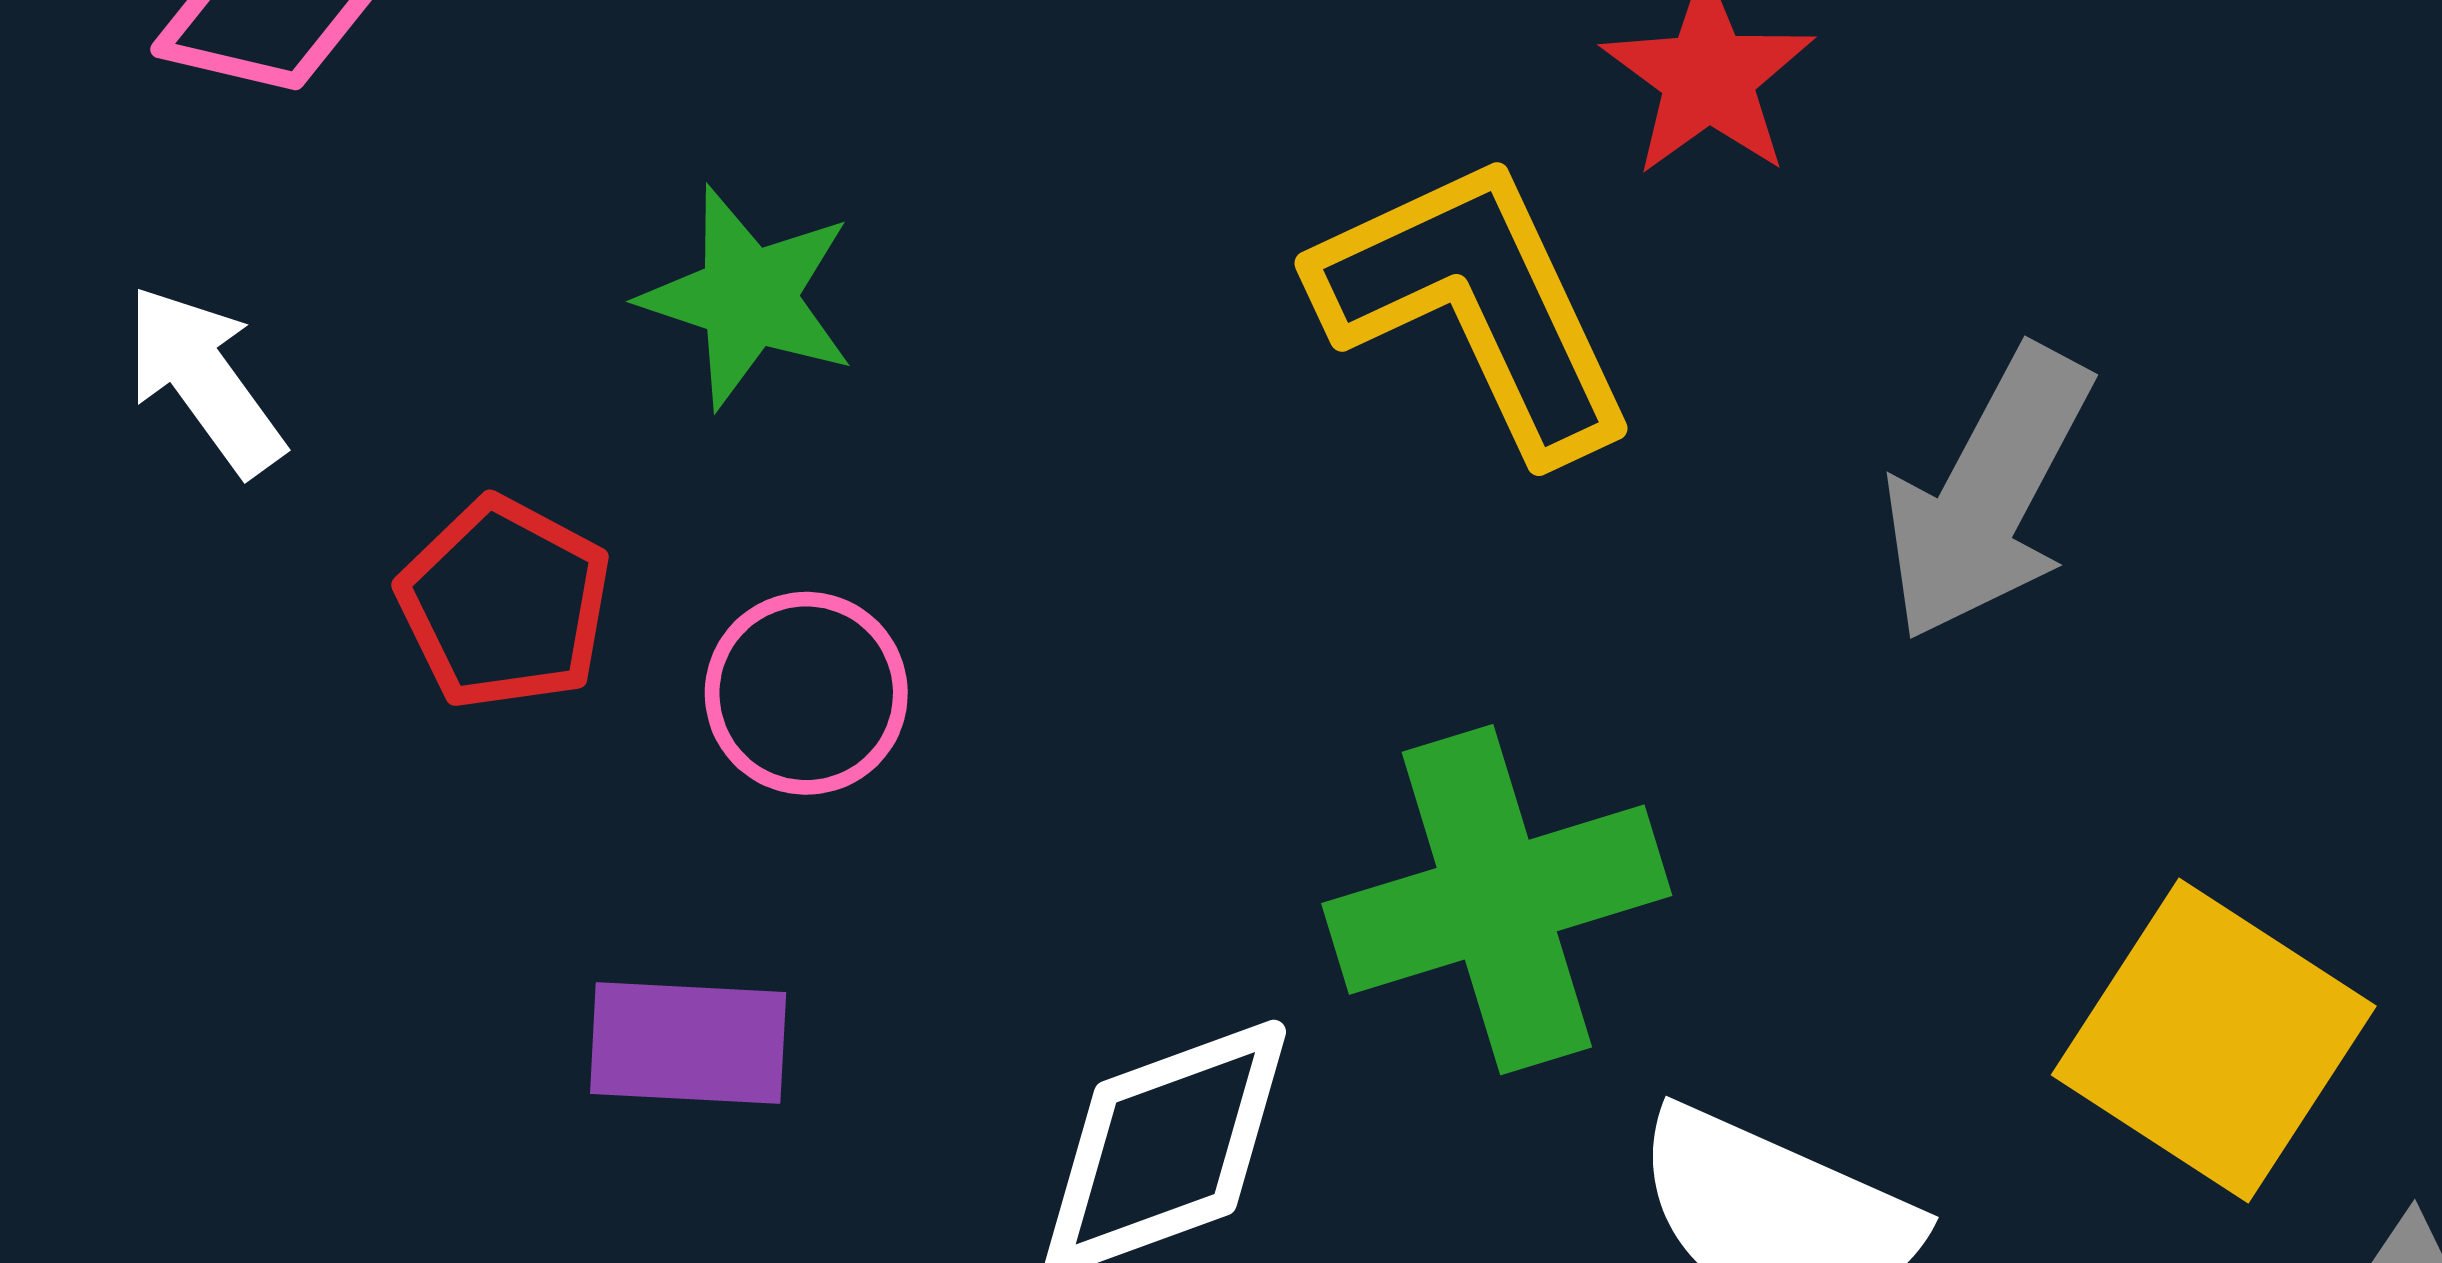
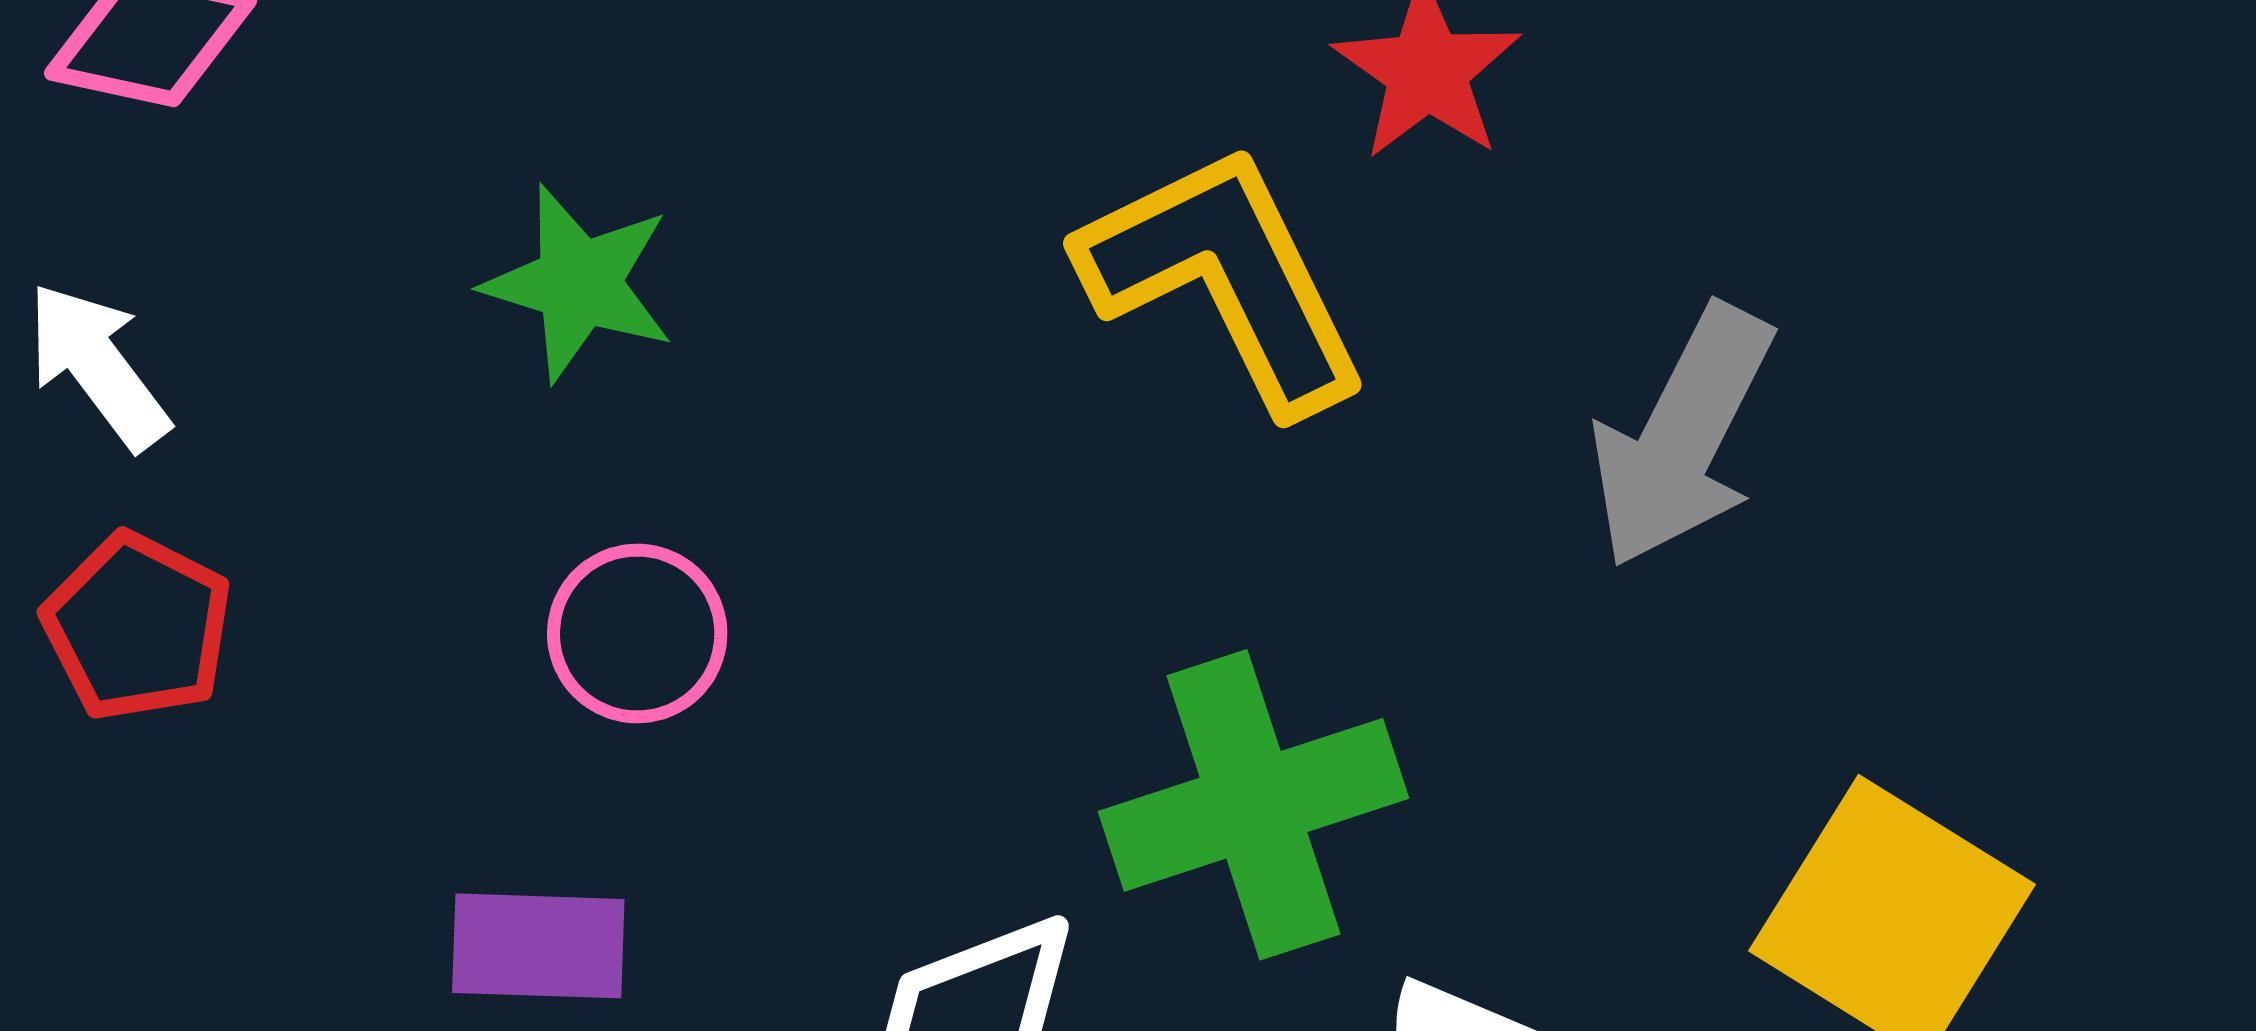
red pentagon: (504, 603) -> (137, 627), moved

